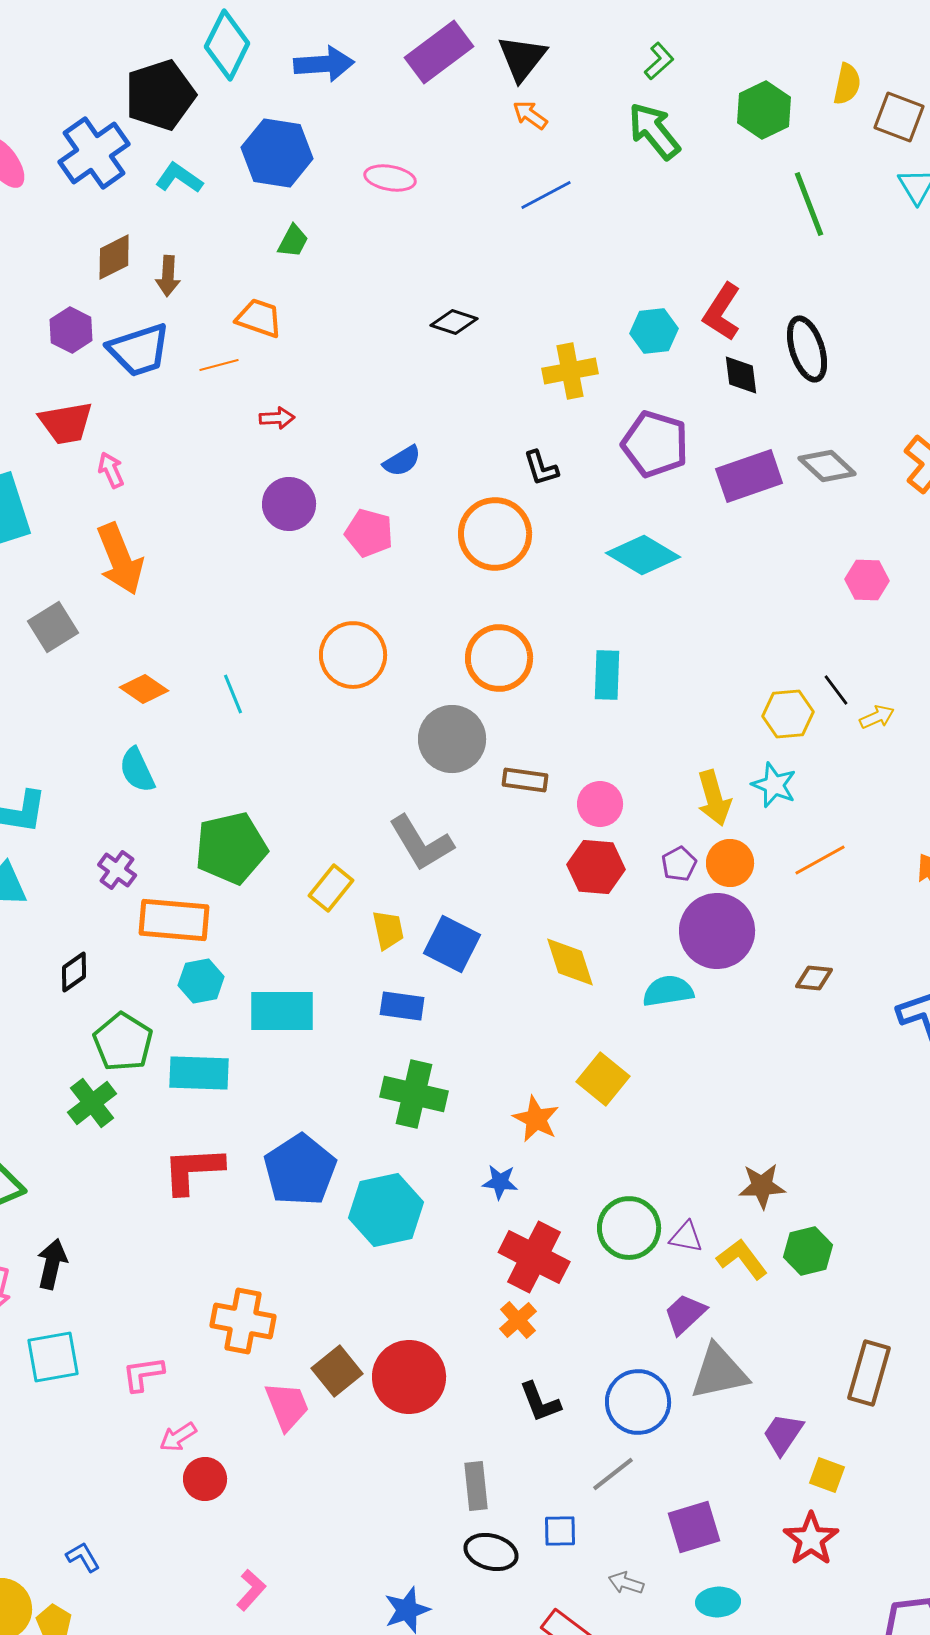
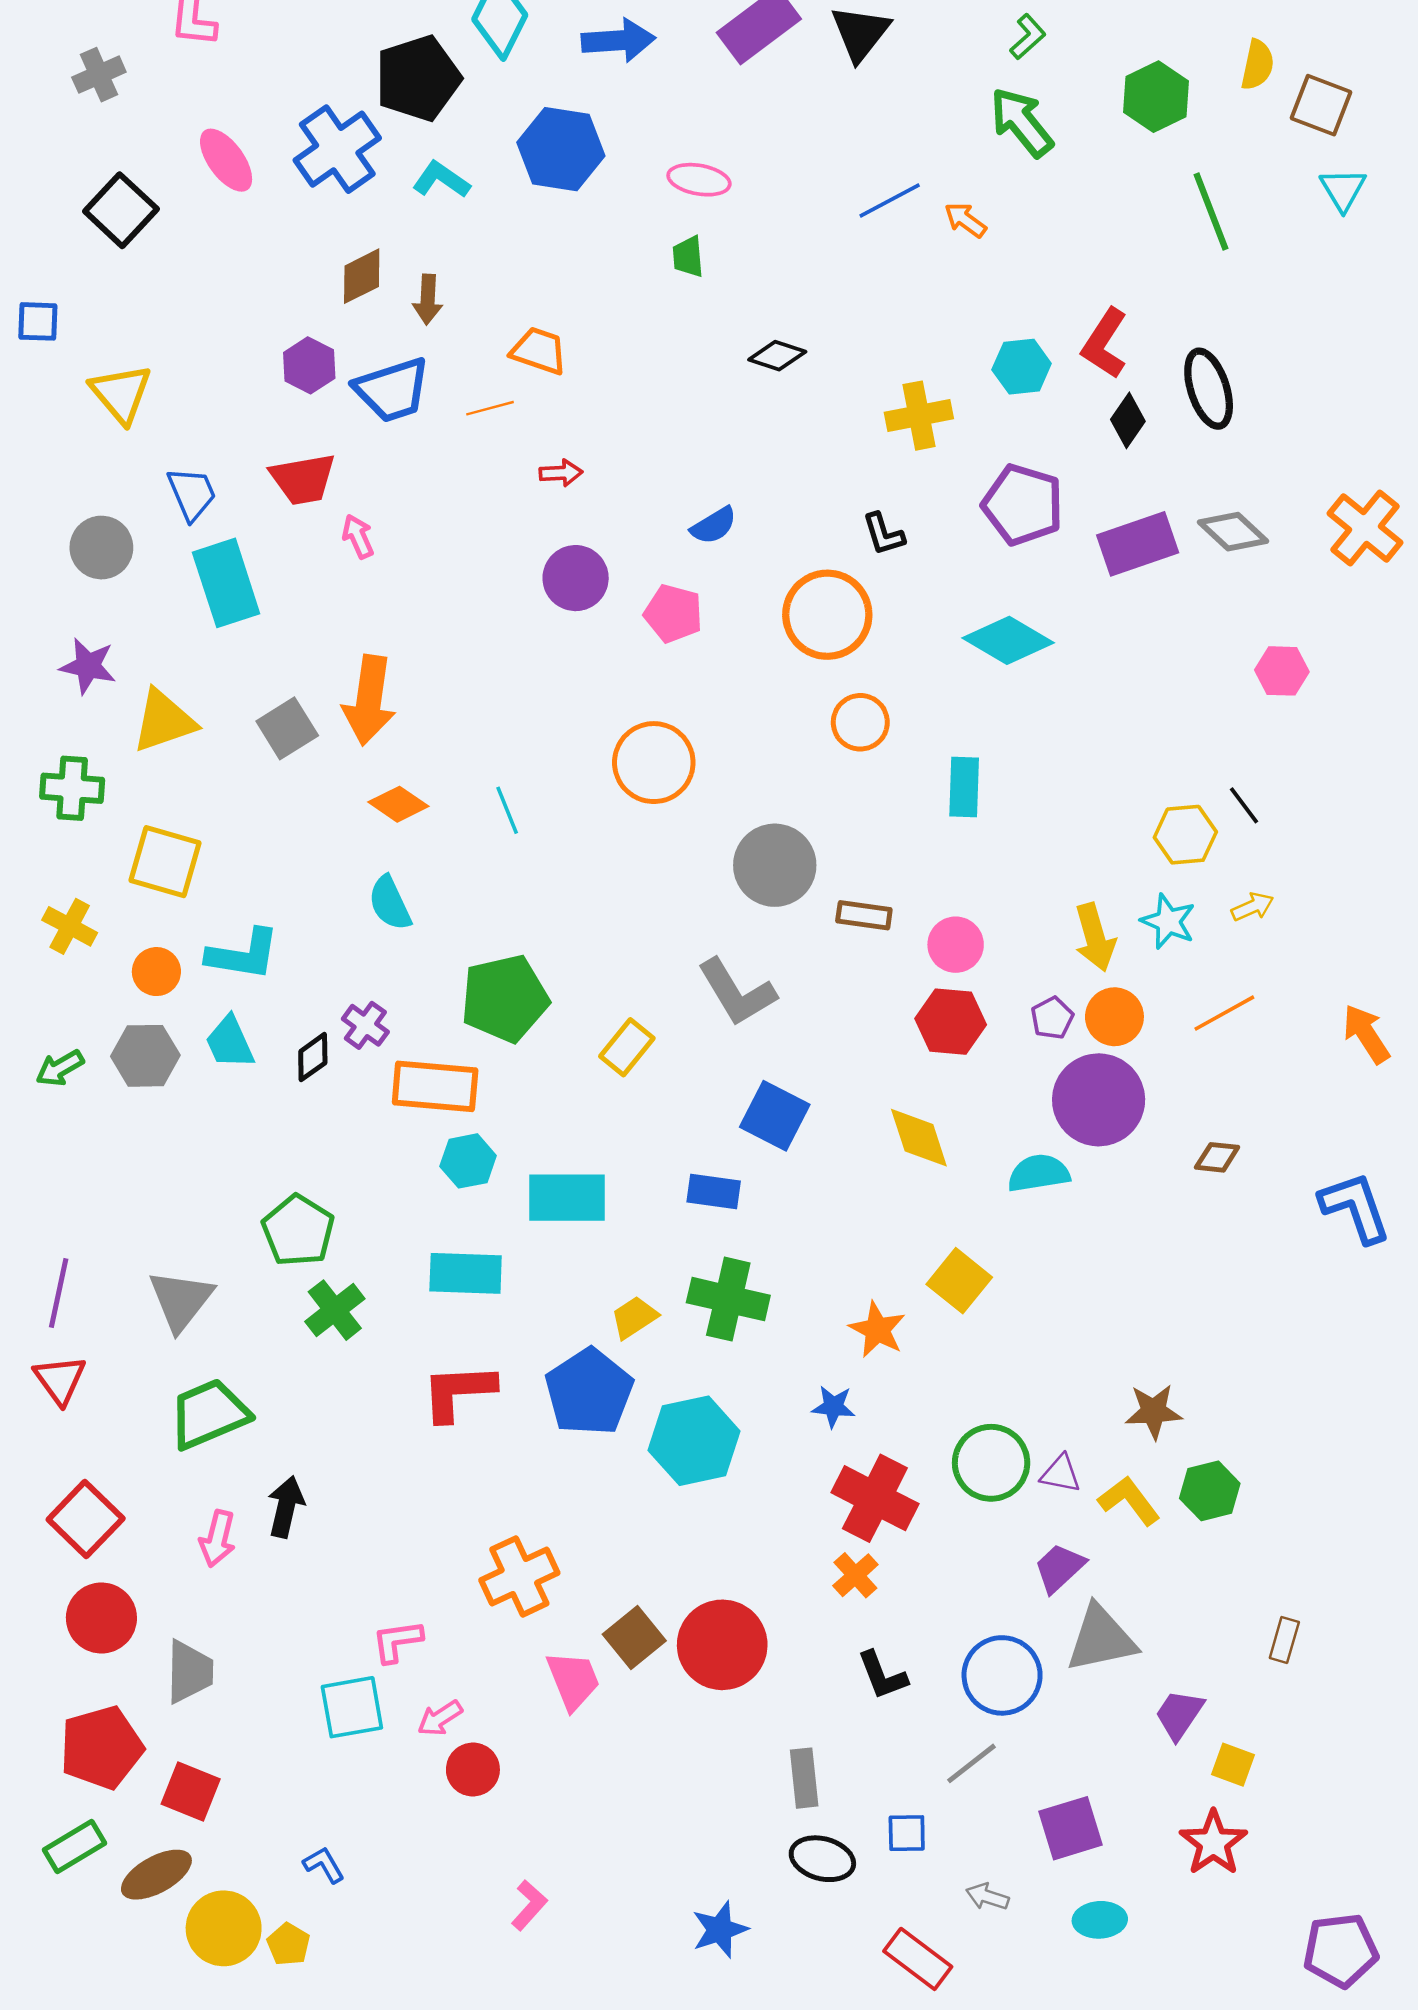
orange arrow: (530, 115) -> (965, 220), moved
green trapezoid: (293, 241) -> (688, 257), moved, turned 147
black diamond: (741, 375) -> (1128, 420), turned 42
orange arrow: (120, 559) -> (369, 700), moved, turned 30
orange circle: (499, 658) -> (860, 722), moved, size x0.7
yellow arrow: (877, 717) -> (1253, 907), moved
yellow trapezoid: (388, 930) -> (634, 1317), moved, turned -111
black diamond: (74, 972) -> (313, 1057), moved
green pentagon: (123, 1042) -> (298, 1231), moved
orange cross: (243, 1321) -> (519, 1576), turned -36
cyan square: (53, 1357) -> (352, 1707), moved
brown rectangle: (869, 1373) -> (1284, 1640), size x0.6

